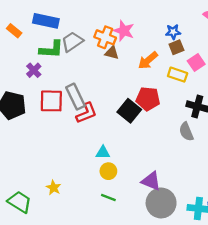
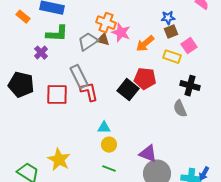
pink star: (124, 31) -> (121, 33), moved
gray trapezoid: (72, 42) -> (88, 42), moved
brown triangle: (112, 53) -> (103, 40), moved
red square: (51, 101) -> (57, 95), moved
red L-shape: (86, 113) -> (89, 92), turned -80
yellow star: (54, 188) -> (59, 160), size x1.6

